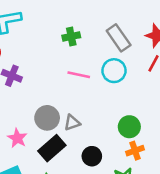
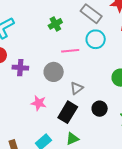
gray circle: (47, 118) -> (54, 72), moved
pink star: (17, 138) -> (39, 103), moved

